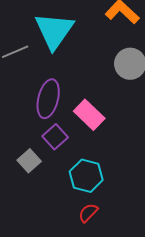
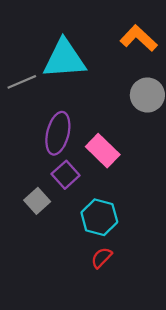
cyan triangle: (54, 31) -> (64, 59), turned 51

